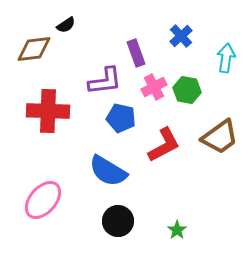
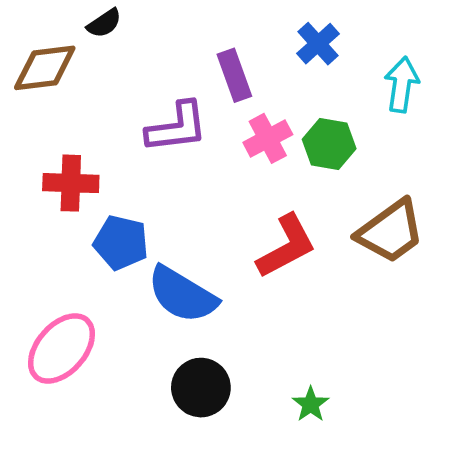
red cross: (48, 111) -> (71, 183), size x0.7
blue pentagon: (121, 118) -> (121, 243), moved

